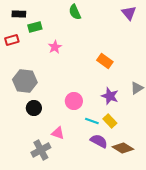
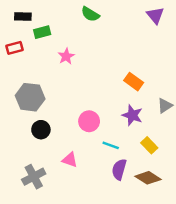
green semicircle: (75, 12) -> (90, 14), turned -35
orange rectangle: (105, 61) -> (134, 82), moved
yellow rectangle: (110, 121) -> (149, 145), moved
purple semicircle: (99, 141) -> (119, 169), turned -102
gray cross: (41, 150) -> (34, 177), moved

